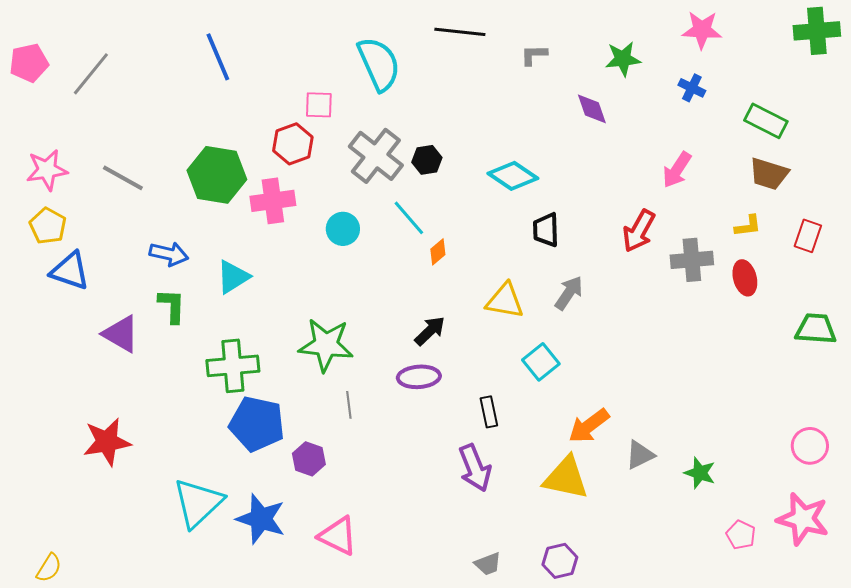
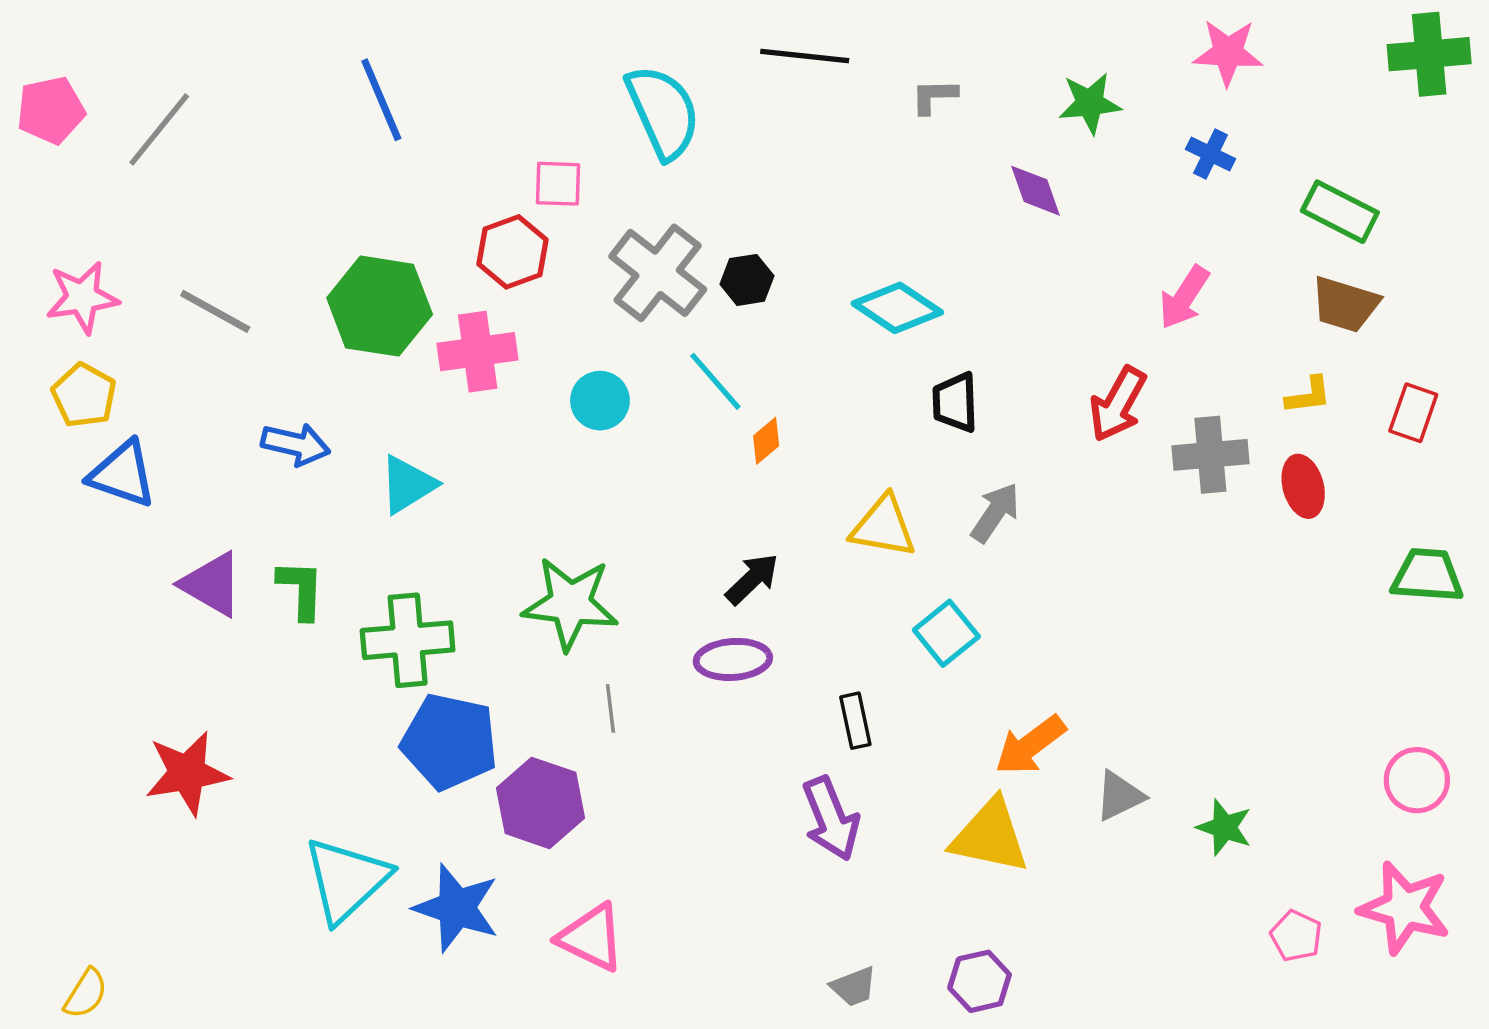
green L-shape: (172, 306) -> (301, 589), moved
purple hexagon: (309, 459) -> (541, 803), size x1.5

